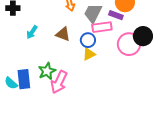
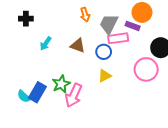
pink circle: (129, 44) -> (146, 69), moved
yellow triangle: (89, 54) -> (105, 76), moved
blue rectangle: (24, 79) -> (37, 92), turned 36

